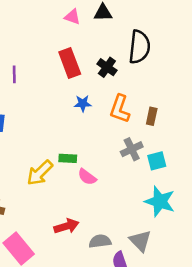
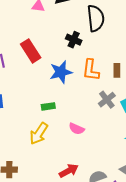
red rectangle: (70, 63) -> (31, 51), moved
blue star: (83, 103) -> (61, 72), size x1.6
green rectangle: (68, 158) -> (48, 106), moved

